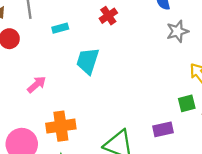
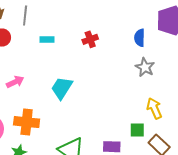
gray star: (177, 31) -> (145, 67), turned 30
cyan trapezoid: (88, 61) -> (62, 88), moved

